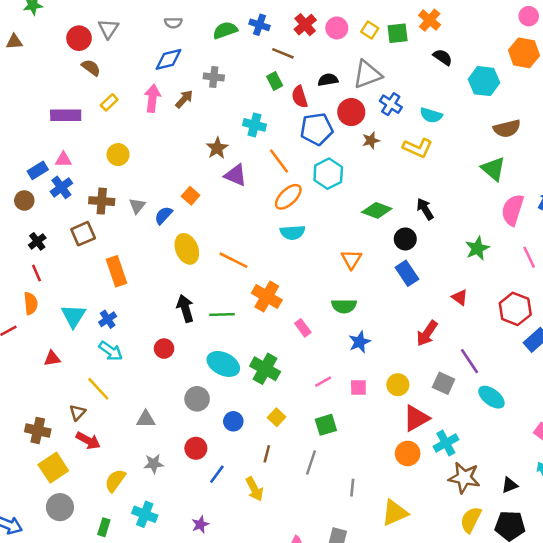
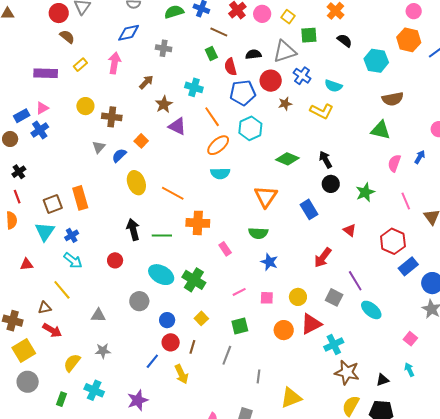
green square: (398, 33) -> (309, 35), moved
brown arrow: (184, 99) -> (146, 82), moved
pink triangle: (63, 160) -> (42, 108), turned -32
green triangle: (493, 169) -> (381, 130), turned -30
brown cross: (102, 201) -> (112, 117), moved
pink semicircle: (513, 210) -> (394, 163), size x0.7
brown square: (83, 234) -> (53, 204), moved
black circle: (405, 239) -> (331, 184), moved
orange triangle: (351, 259) -> (266, 197), size x1.4
orange cross: (267, 296) -> (198, 223), turned -30
blue star: (360, 342) -> (269, 262), turned -30
brown triangle: (77, 412) -> (45, 308), turned 32
red circle: (196, 448) -> (171, 342), moved
orange circle: (408, 453) -> (284, 330), moved
purple star: (200, 525) -> (138, 400), size x1.5

